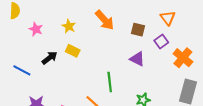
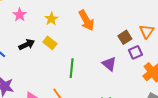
brown square: (138, 30) -> (125, 37), moved, turned 32
green line: (110, 82) -> (72, 68), moved

